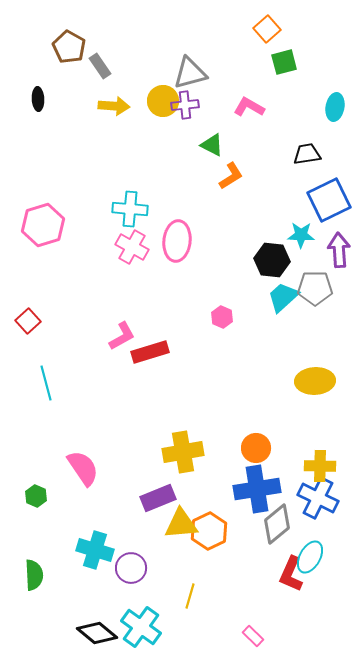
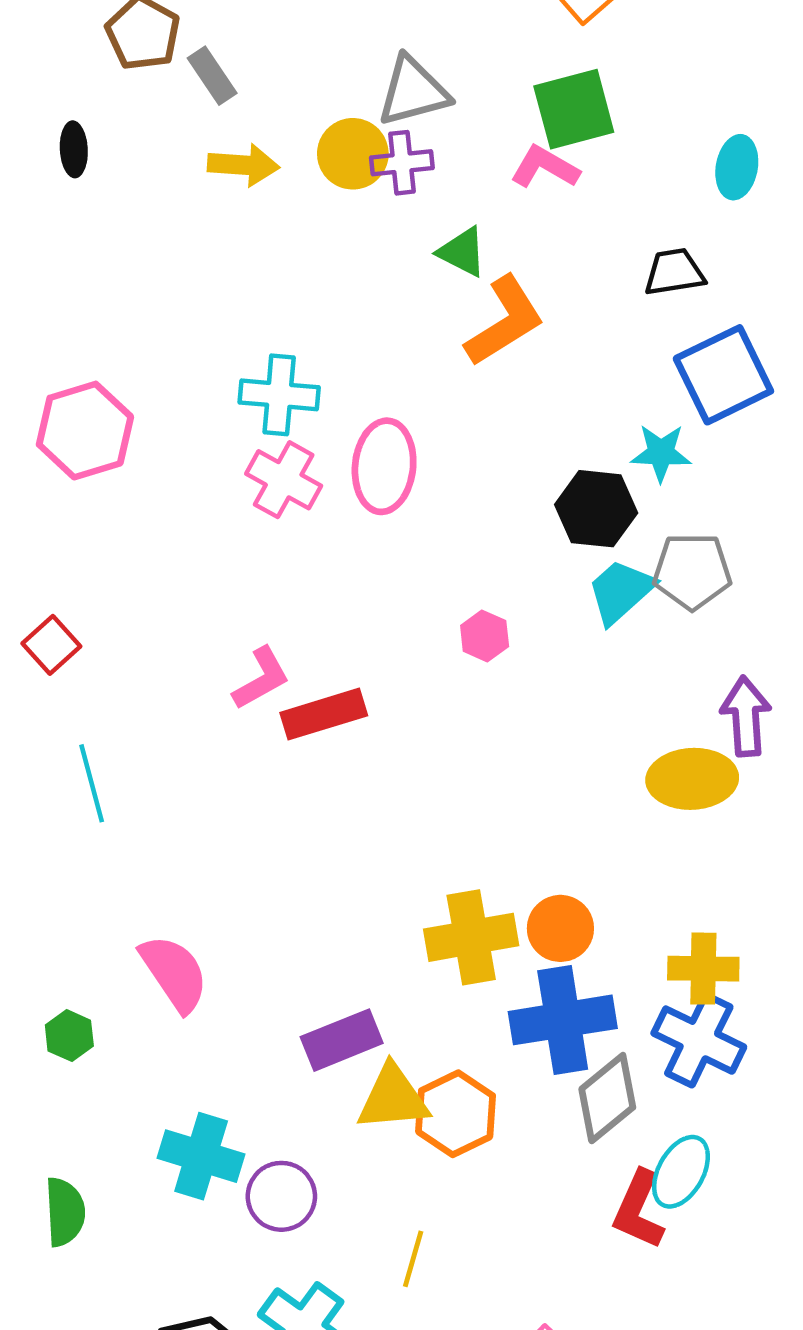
green square: (284, 62) -> (574, 109), moved, size x1.4
orange L-shape: (231, 176) -> (505, 321), size x1.5
purple arrow: (339, 250) -> (746, 716), moved
yellow cross: (183, 452) -> (471, 937), moved

